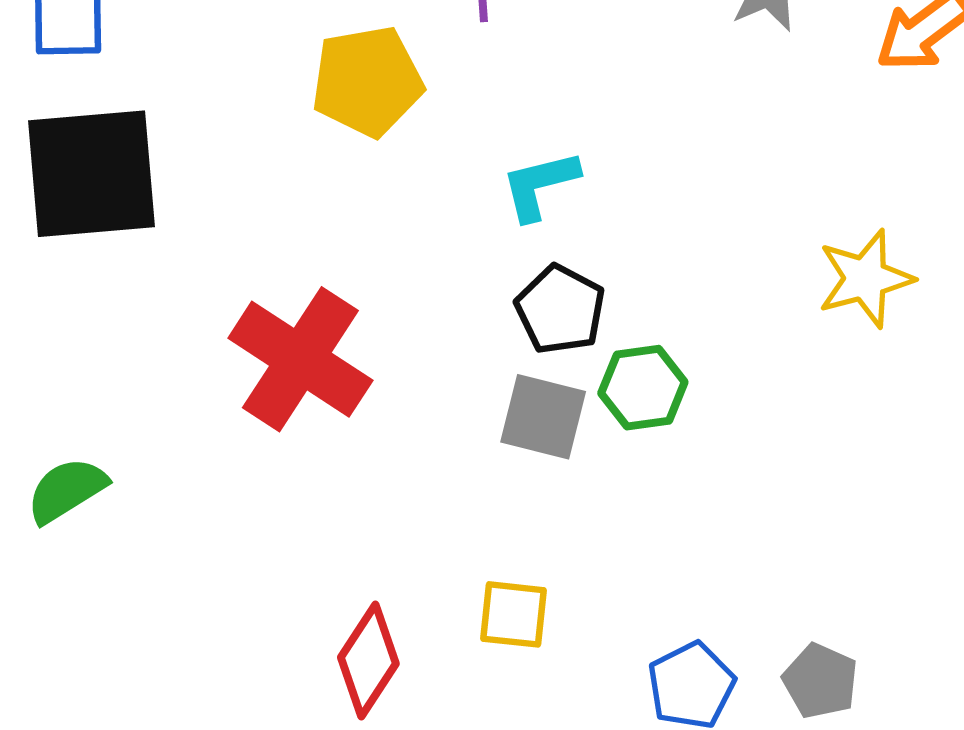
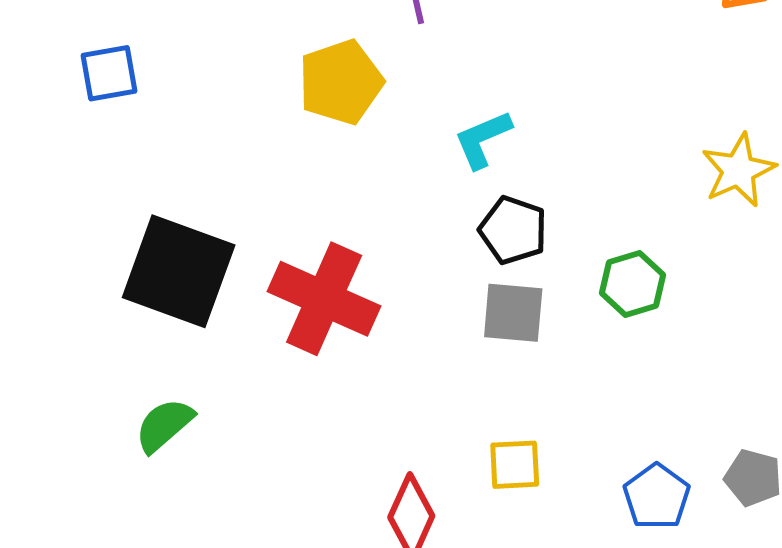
black square: (91, 174) -> (179, 271), moved, turned 34
green hexagon: (643, 388) -> (633, 284), moved

